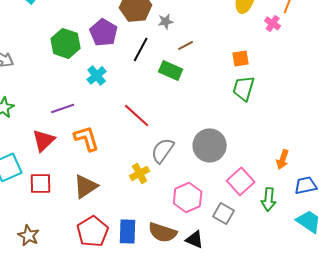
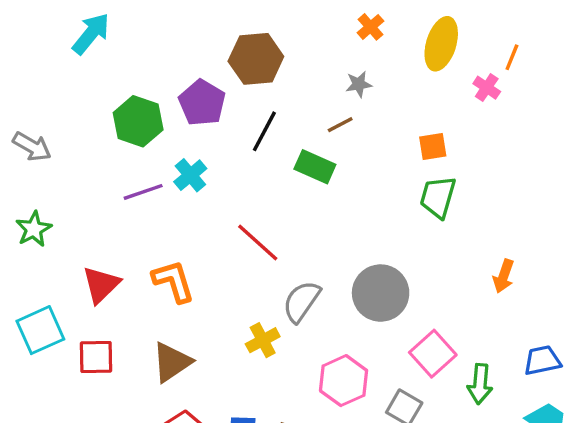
gray star: (166, 21) -> (359, 84), moved
purple line: (63, 108) -> (143, 192), moved
orange arrow: (283, 159) -> (504, 276), moved

